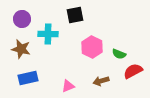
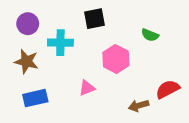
green semicircle: (119, 54) -> (150, 35), moved
brown arrow: (101, 81) -> (139, 106), moved
pink triangle: (68, 86) -> (87, 88), moved

